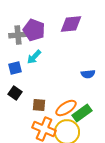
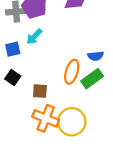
orange ellipse: (66, 108) -> (72, 72), moved, turned -40
green rectangle: (82, 113) -> (92, 79), moved

